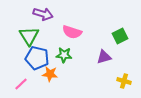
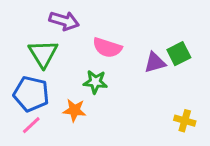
purple triangle: (104, 57) -> (155, 63), moved
blue pentagon: (37, 58) -> (31, 94), moved

